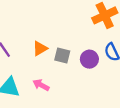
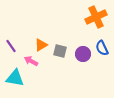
pink arrow: (41, 85) -> (31, 61), moved

